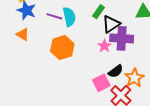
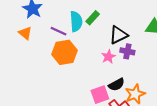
green rectangle: (98, 12) -> (93, 18), moved
purple line: (54, 16) -> (59, 31), moved
purple cross: (122, 38) -> (127, 51), size x0.6

